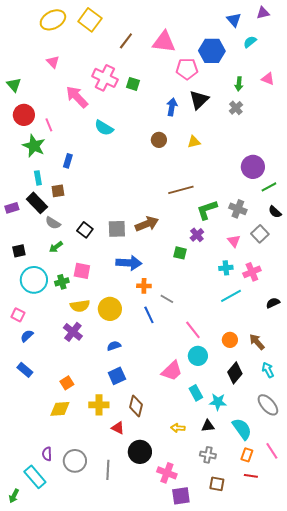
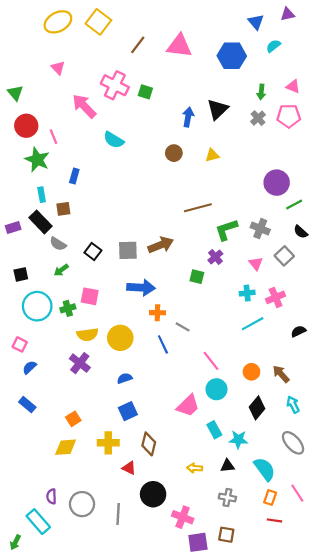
pink pentagon: (187, 69) -> (289, 116), moved
brown square: (217, 484) -> (226, 535), moved

